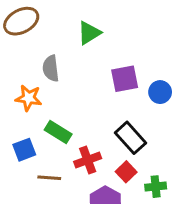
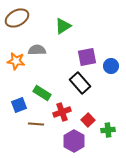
gray semicircle: (51, 68) -> (37, 50), turned 96
orange star: (29, 98) -> (16, 61), moved
black rectangle: (131, 138) -> (80, 83), moved

